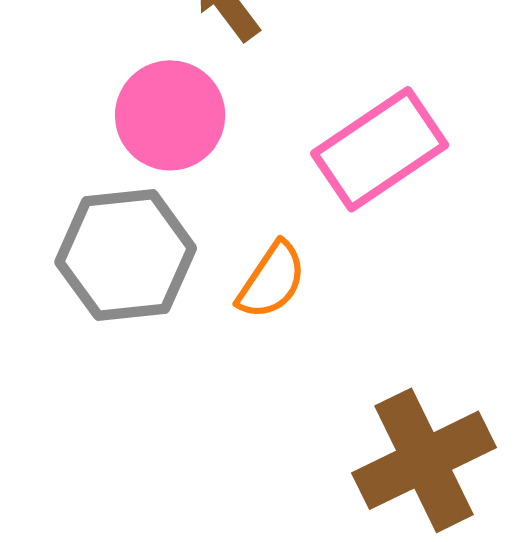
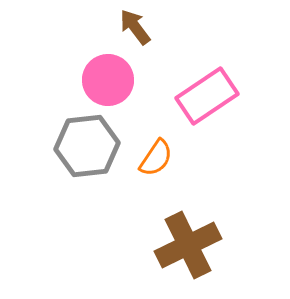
brown cross: (424, 460) -> (188, 245), moved

